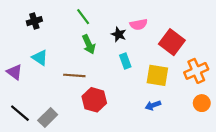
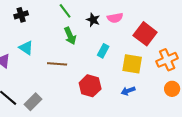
black star: (119, 34) -> (93, 20), moved
cyan rectangle: (125, 61) -> (103, 51), turned 48
red hexagon: (94, 100) -> (90, 86), moved

